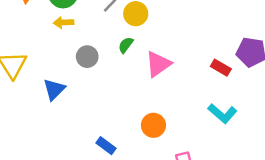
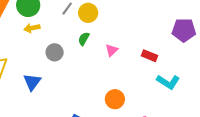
pink triangle: (158, 64) -> (112, 50), size x0.6
red rectangle: (221, 68) -> (150, 56), moved

